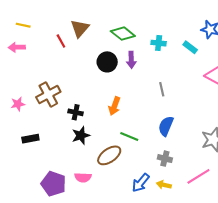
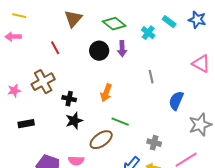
red line: (61, 41) -> (55, 48), moved
cyan cross: (159, 43) -> (148, 33), turned 32
cyan rectangle: (190, 47) -> (169, 22), moved
blue semicircle: (166, 126) -> (176, 101), moved

